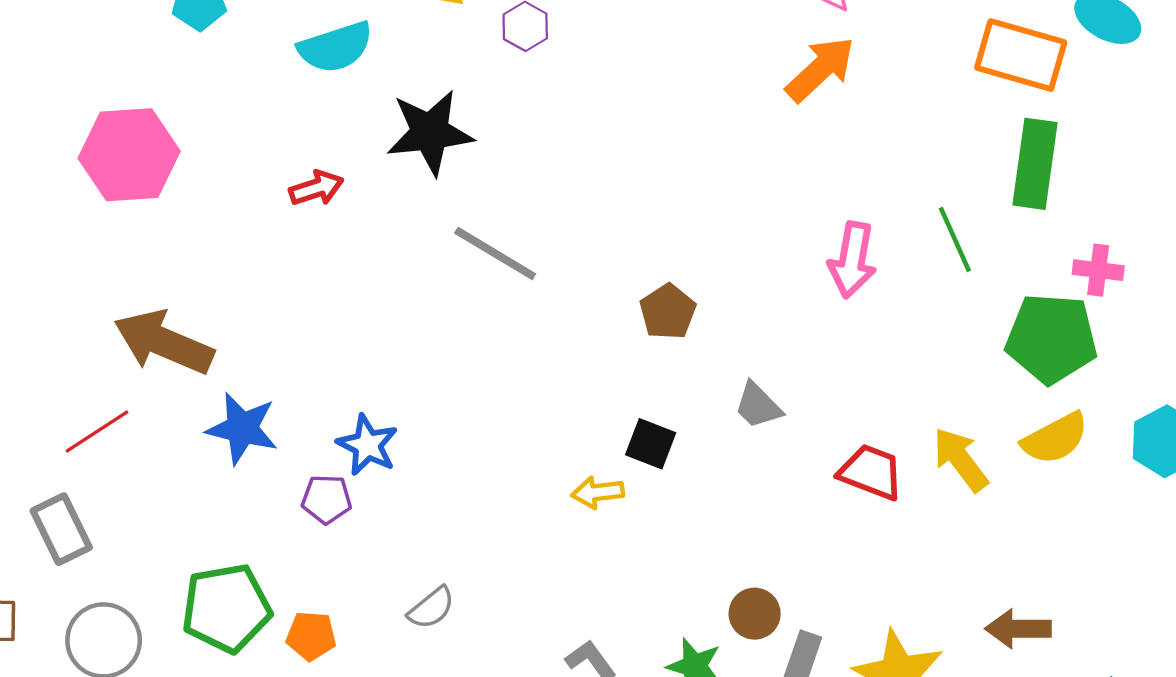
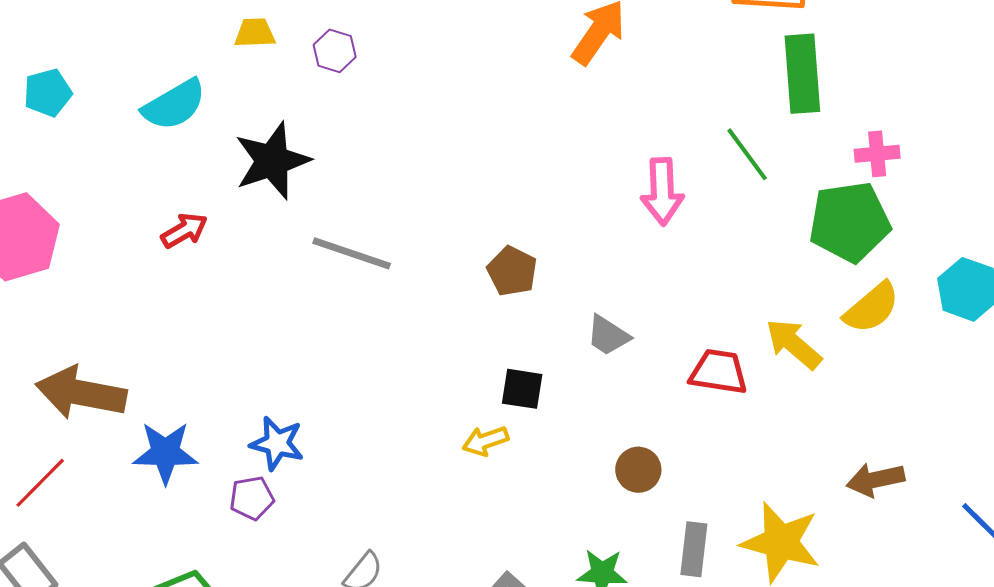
brown circle: (755, 614) -> (638, 470), moved

